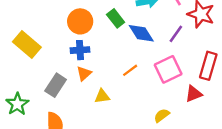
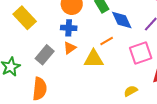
orange line: (130, 70) -> (107, 41), moved
yellow triangle: (102, 96) -> (94, 59), moved, size x1.5

